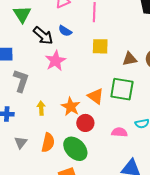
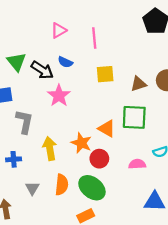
green triangle: (22, 14) -> (16, 62), moved
yellow arrow: (41, 108) -> (50, 148), size x1.5

